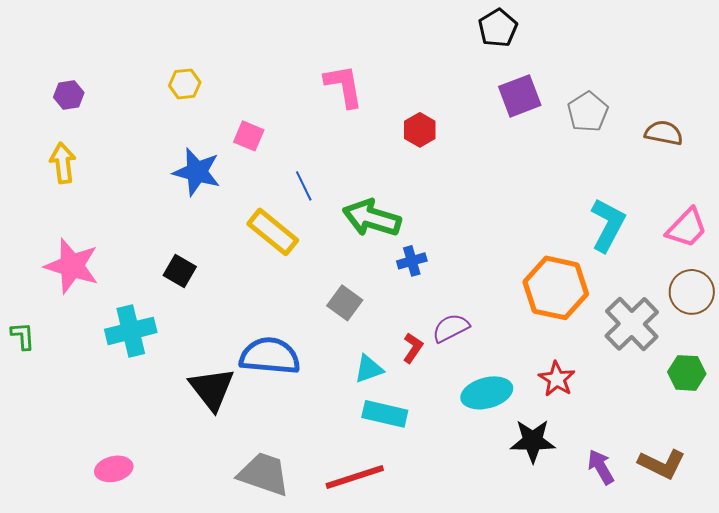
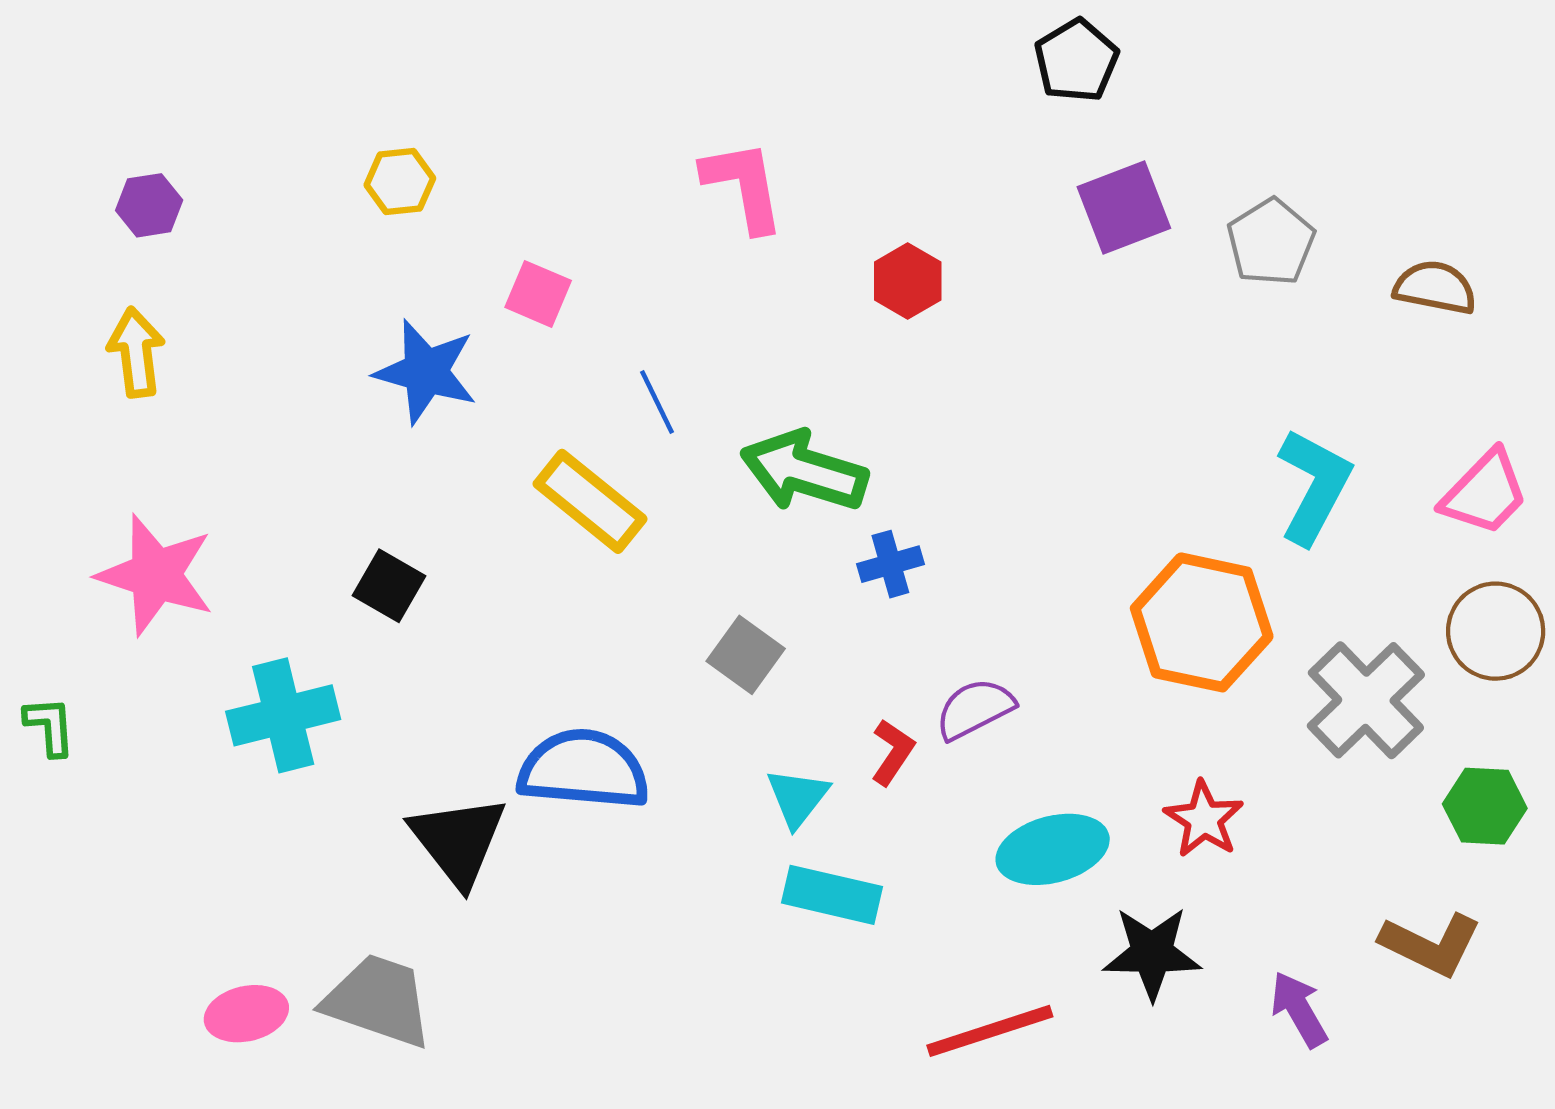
cyan triangle: (369, 369) -> (798, 798), turned -32
brown L-shape: (662, 464) -> (1431, 944), moved
gray trapezoid: (264, 474) -> (378, 1001), moved
red line: (355, 477) -> (990, 1031), moved

